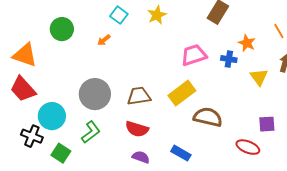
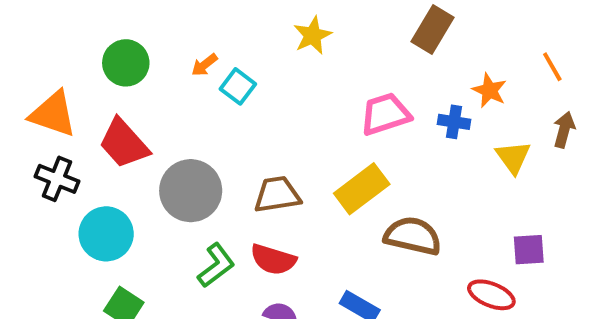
cyan square: (119, 15) -> (238, 86), moved
orange arrow: (104, 40) -> (204, 65), moved
red trapezoid: (23, 89) -> (124, 143), moved
green L-shape: (91, 132) -> (216, 265), moved
black cross: (32, 136) -> (57, 179), moved

